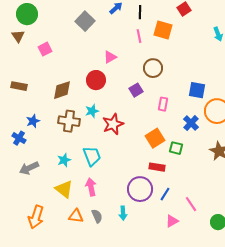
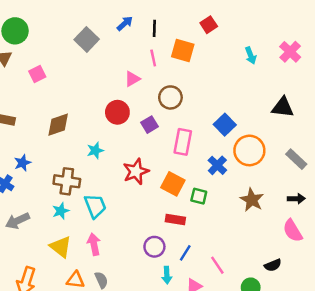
pink triangle: (110, 57) -> (132, 79), moved
red circle: (96, 80) -> (117, 112), moved
blue square: (197, 90) -> (225, 125), turned 36
pink rectangle: (163, 104) -> (183, 142), size x1.5
brown cross: (69, 121) -> (67, 181), moved
red star: (113, 124) -> (136, 171), moved
orange square: (155, 138) -> (173, 184), turned -30
purple circle: (140, 189) -> (154, 247), size x0.7
cyan arrow: (123, 213) -> (167, 275), moved

